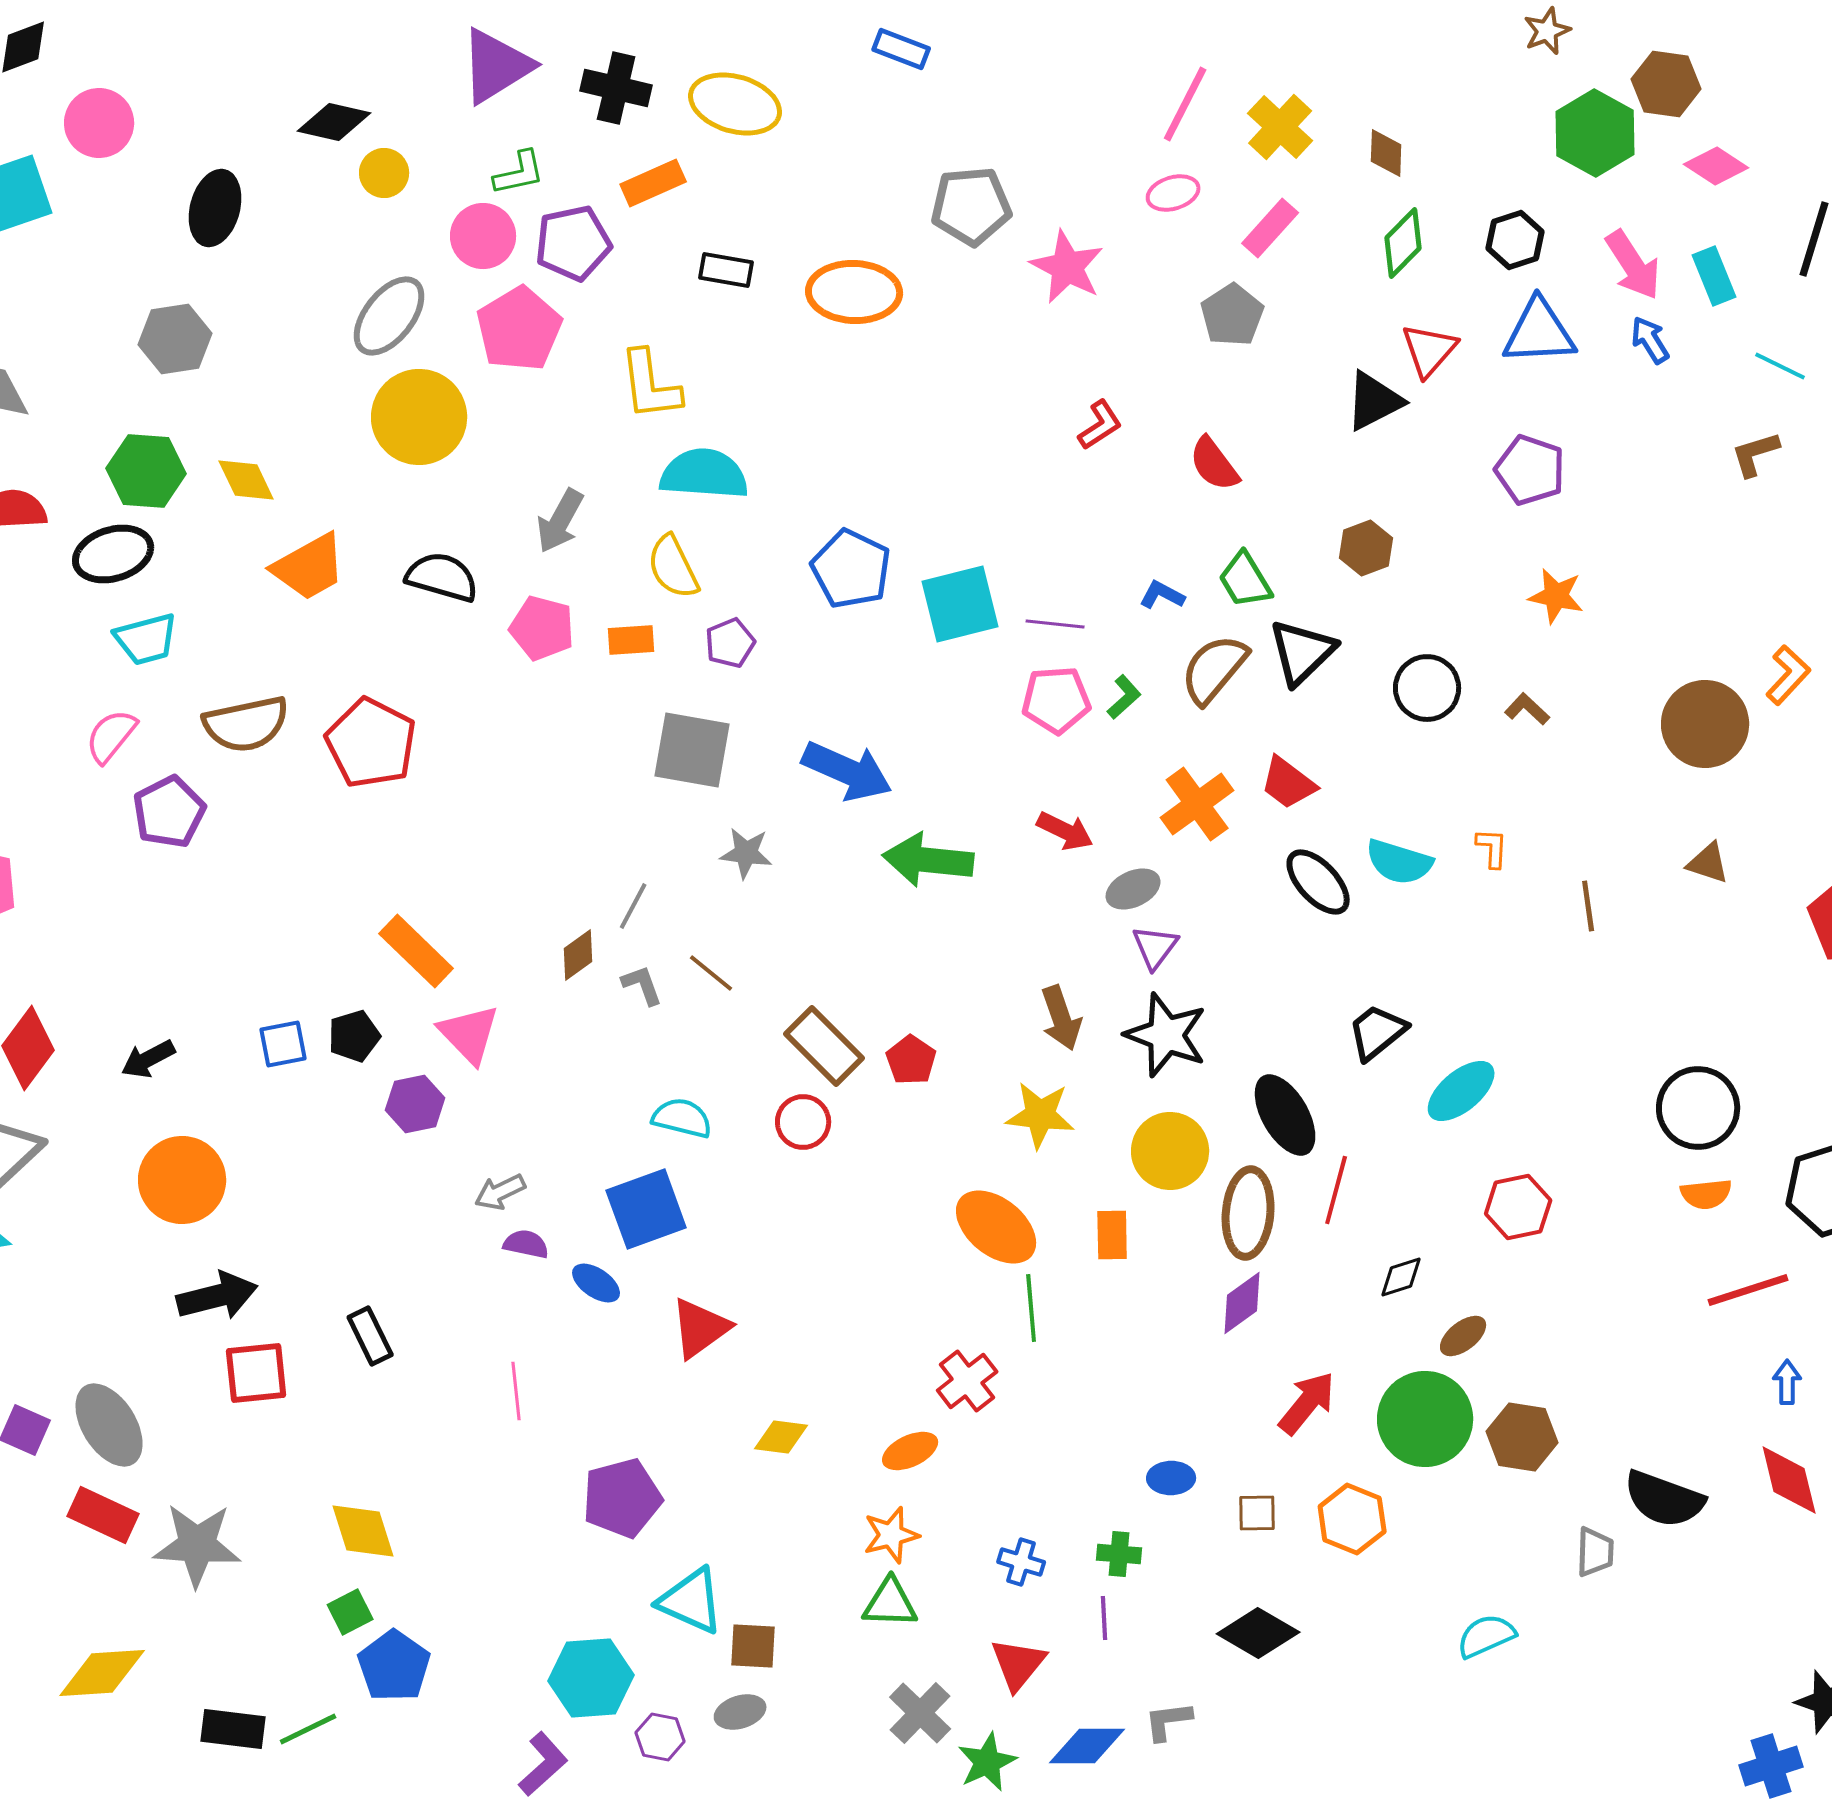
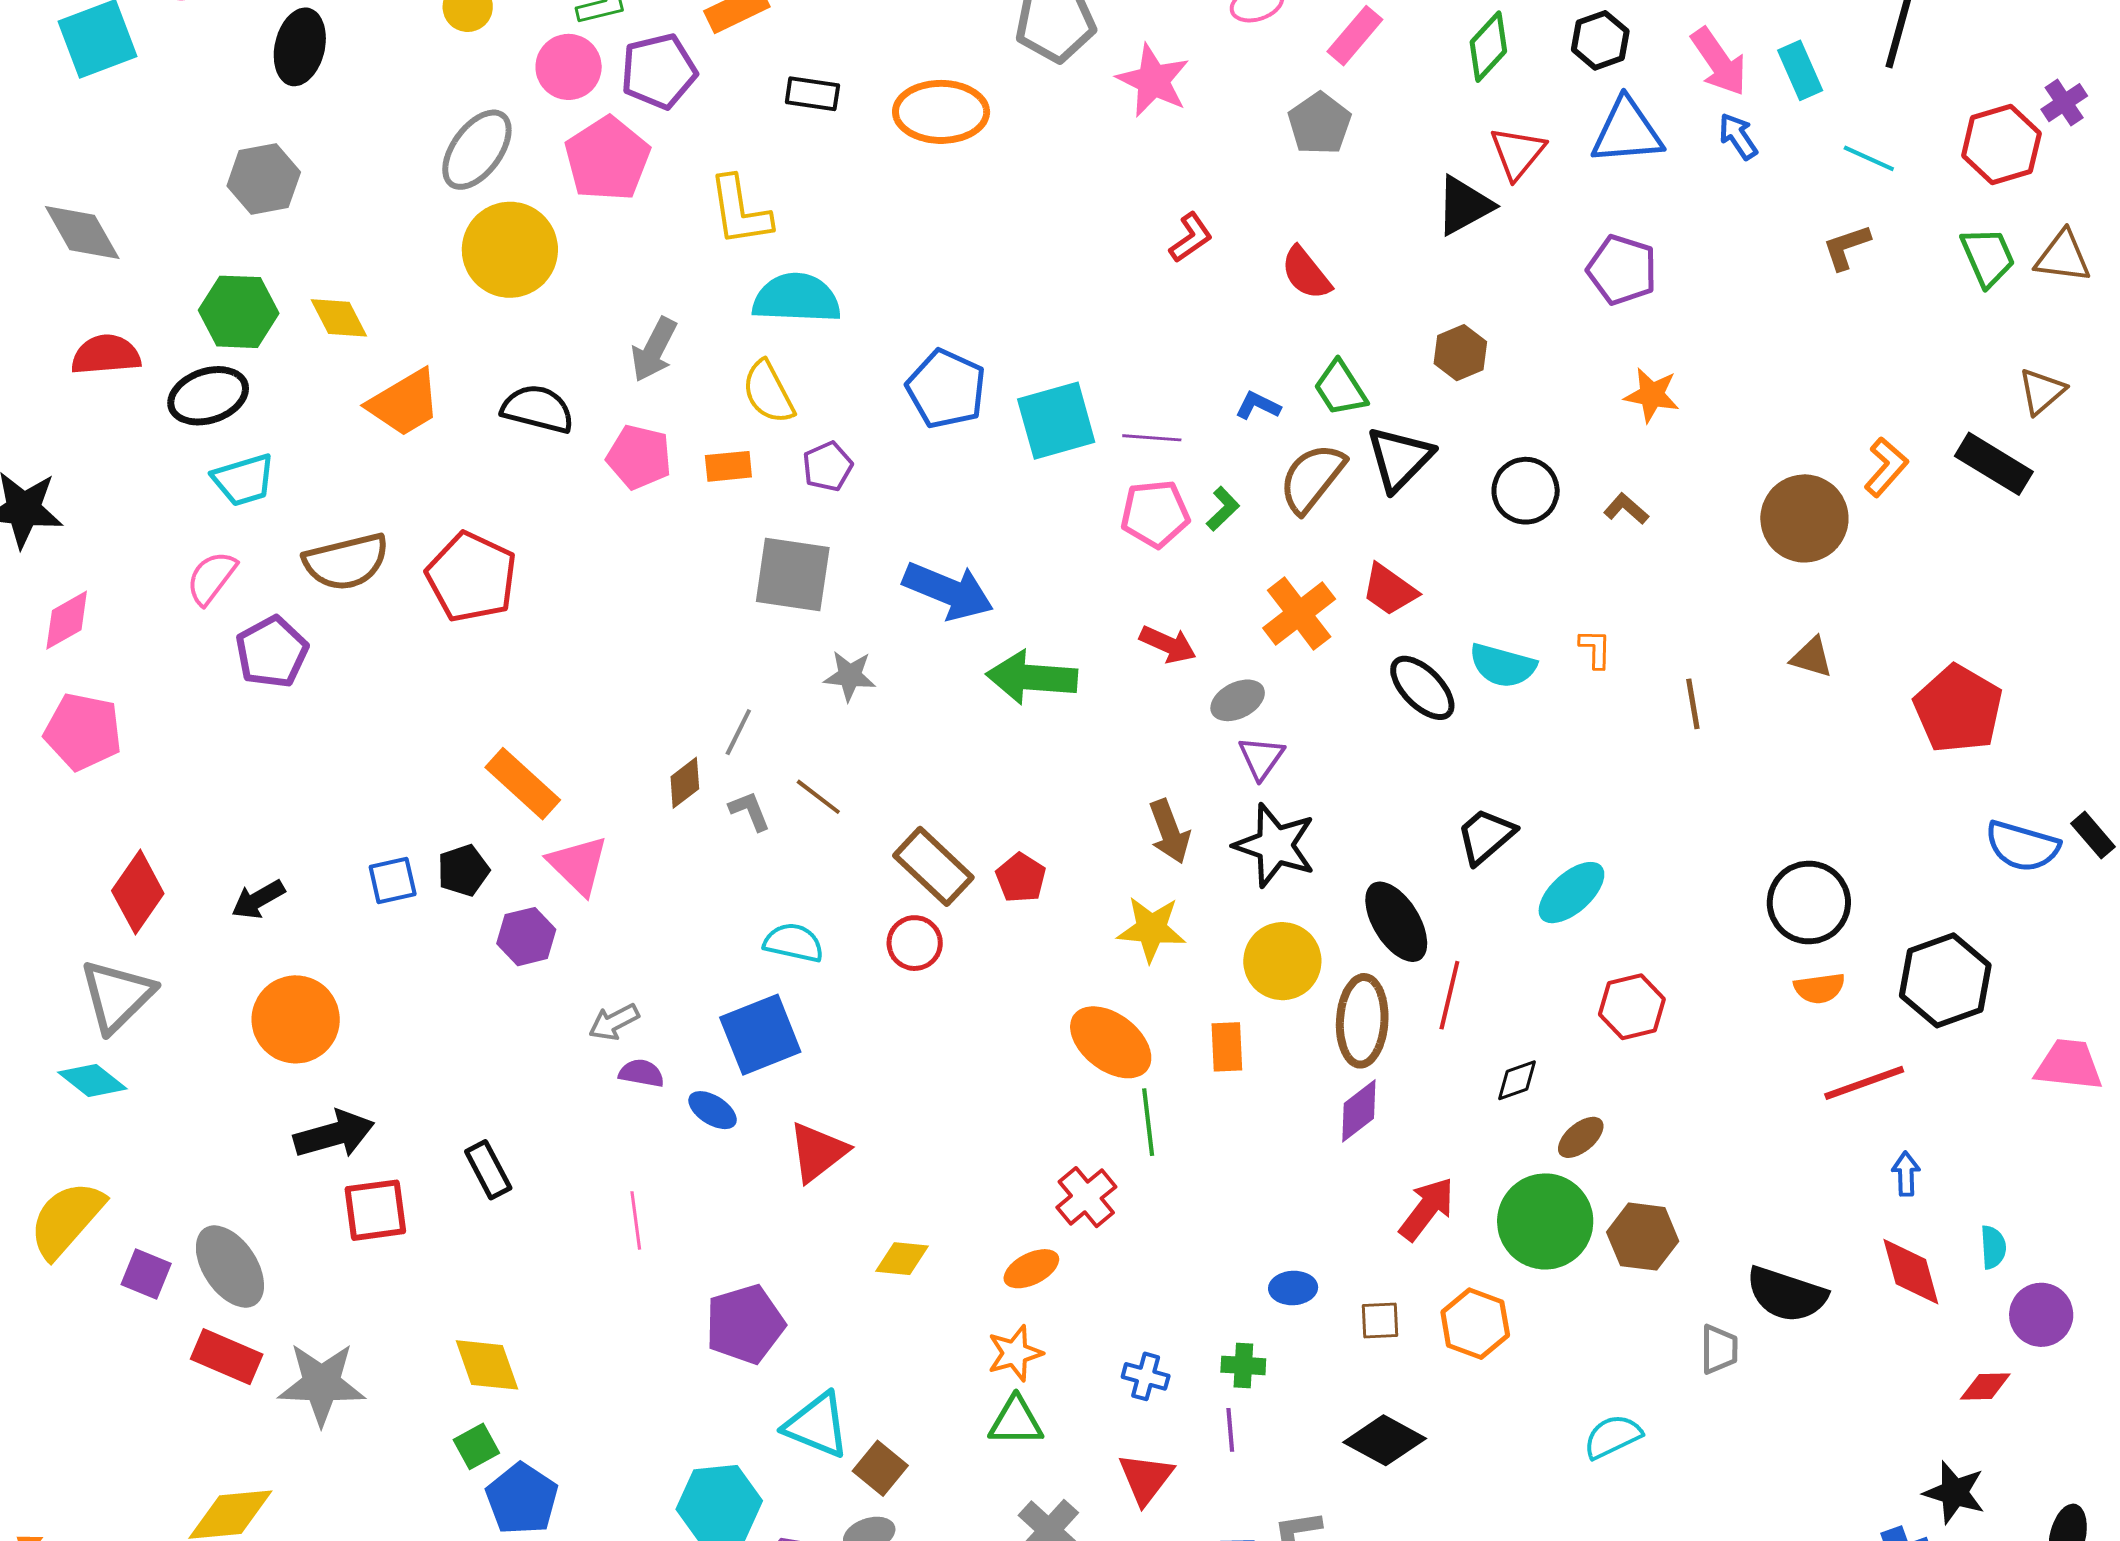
brown square: (753, 1646) -> (880, 1468), turned 38

